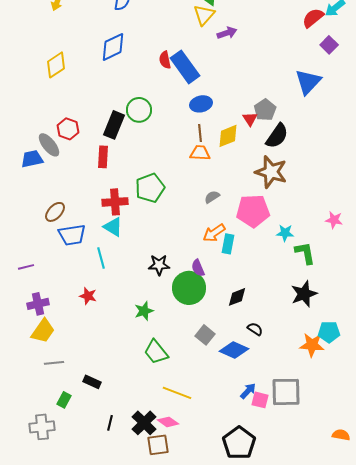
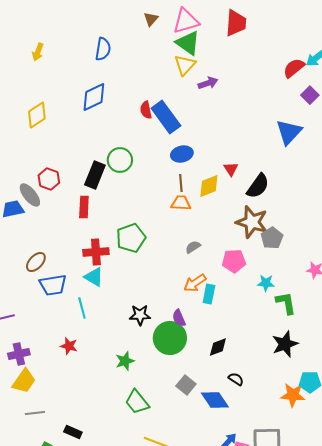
gray pentagon: (265, 110) -> (272, 238), moved
pink pentagon: (253, 211) -> (234, 261), size x0.7
blue diamond: (234, 350) -> (215, 400), turned 32

